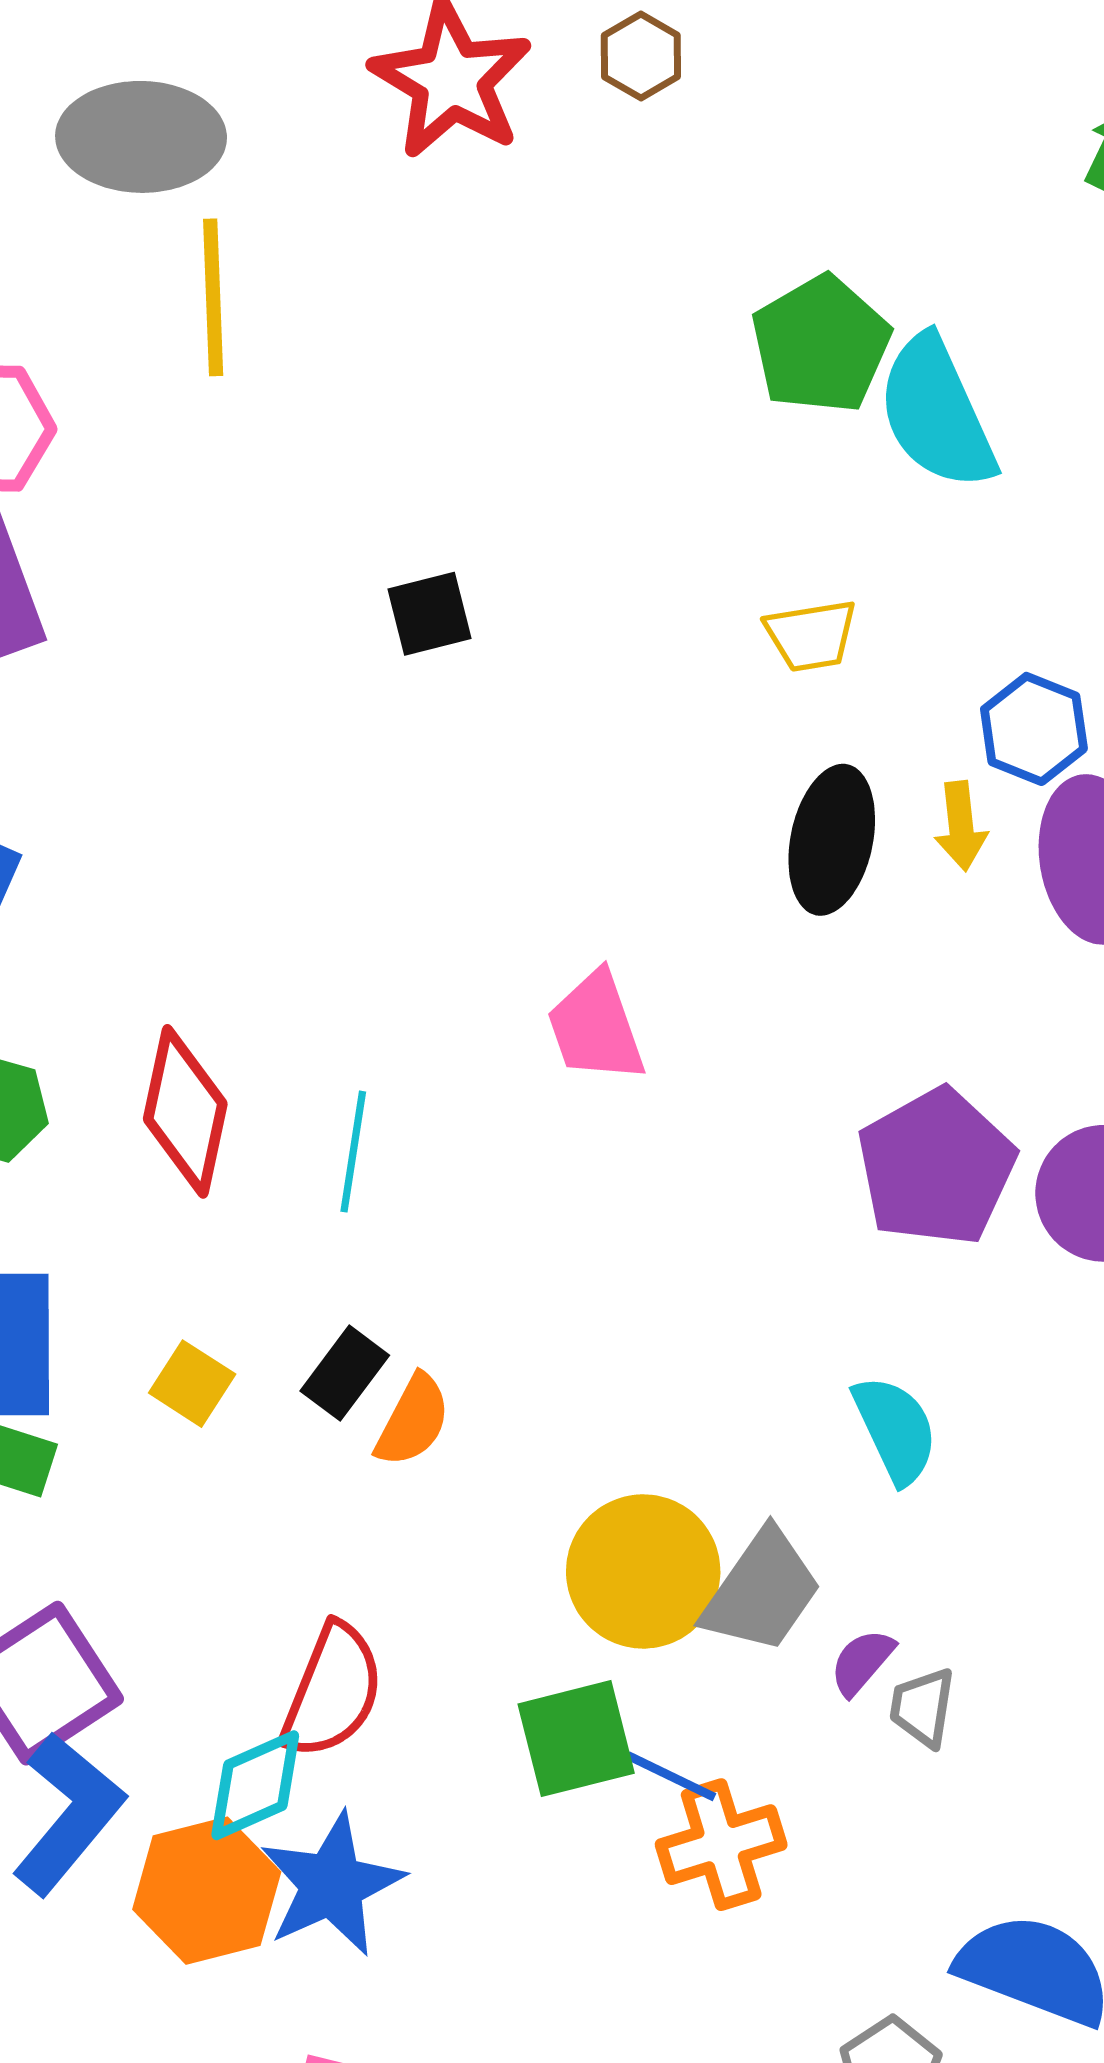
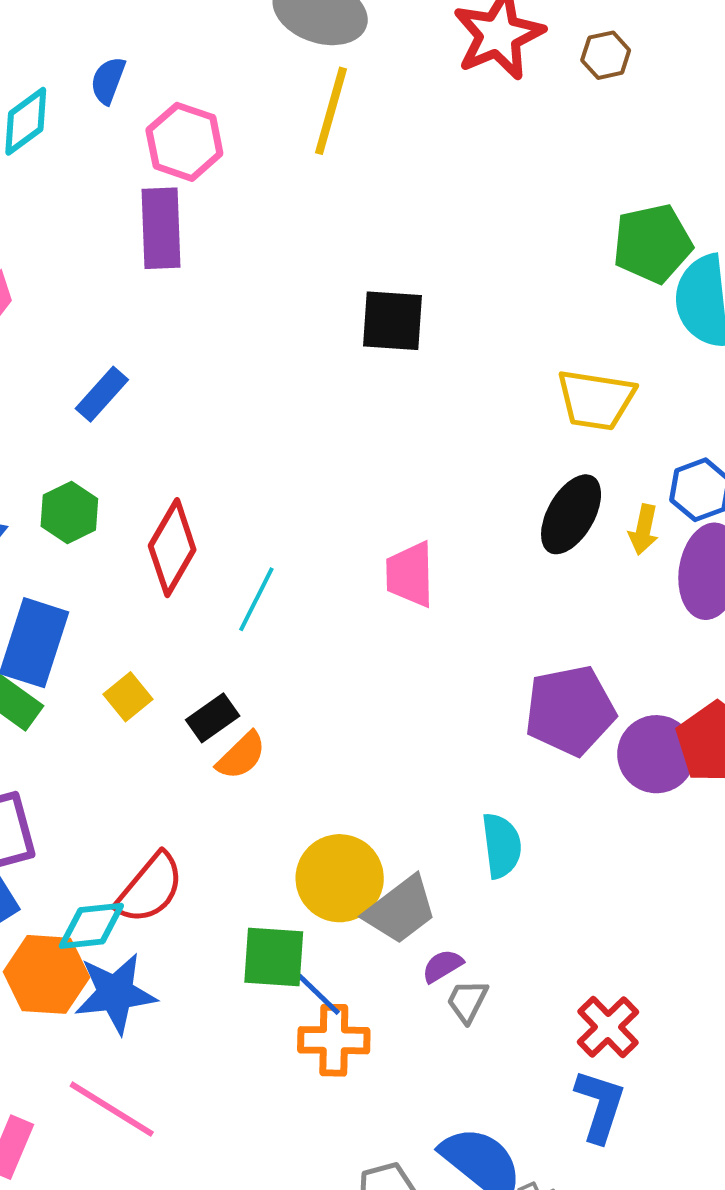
black square: (430, 614) -> (393, 321), size x1.4
yellow trapezoid: (811, 635) -> (596, 400), size x1.5

